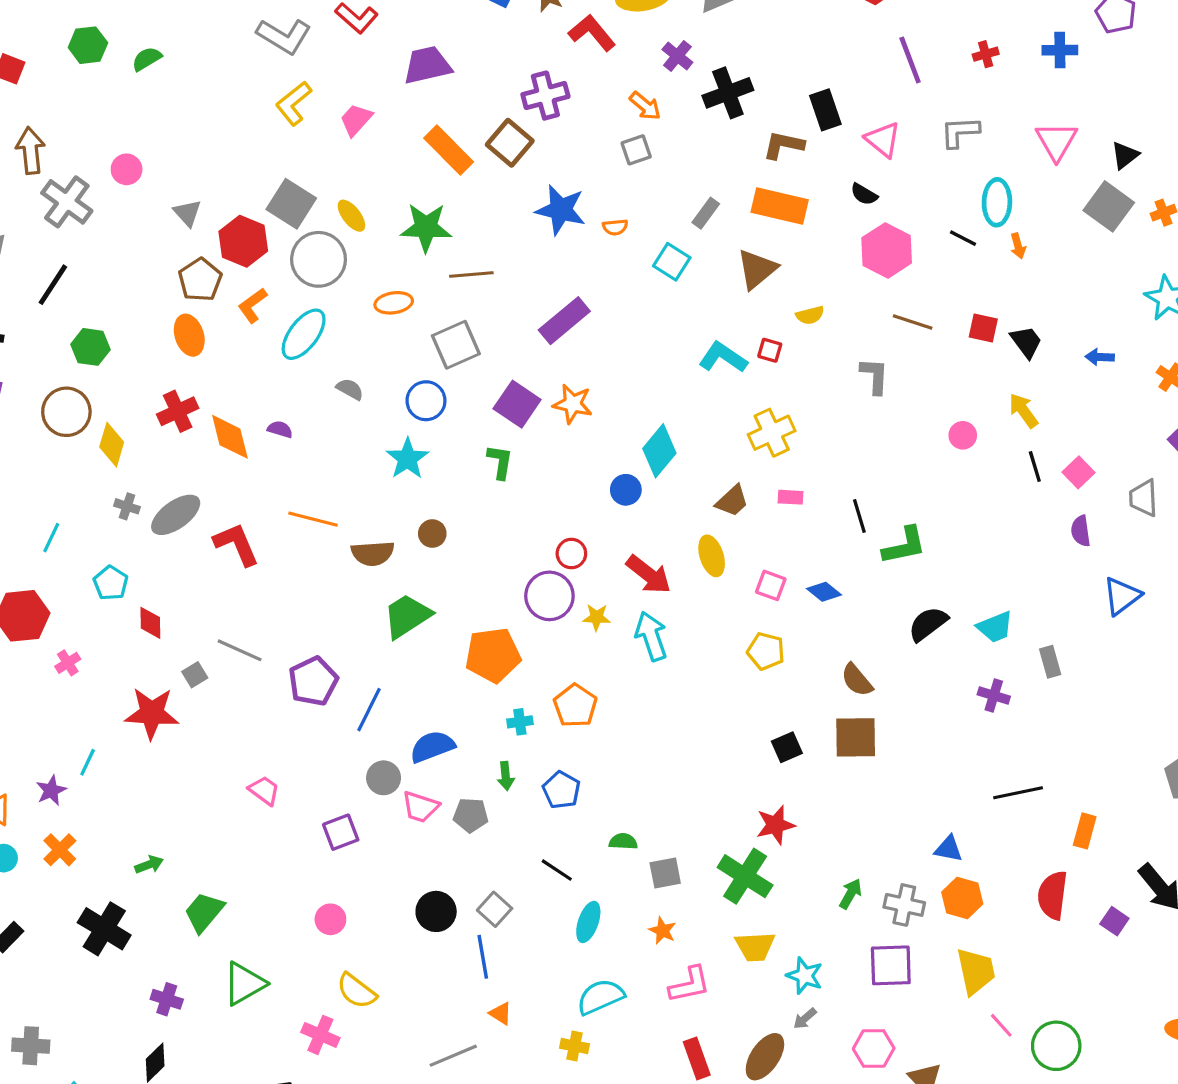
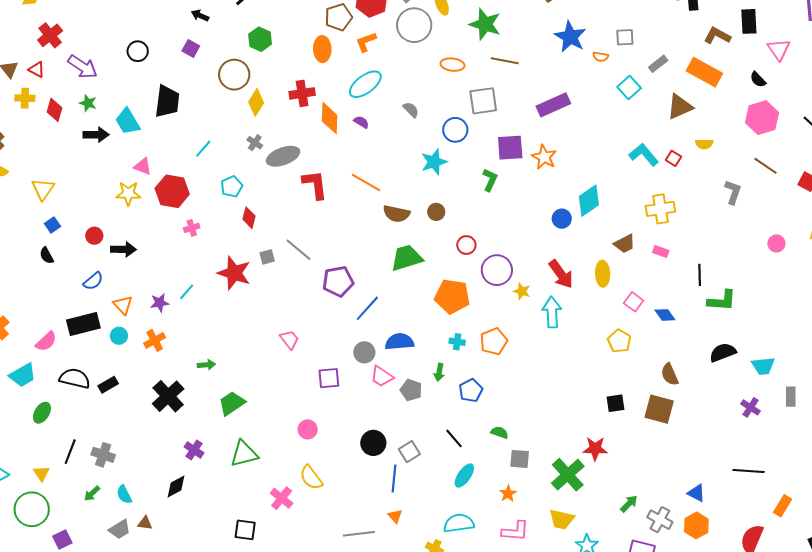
gray square: (636, 150) -> (625, 37), moved
cyan ellipse: (304, 334) -> (365, 84), moved
purple square: (517, 404) -> (510, 148), turned 36
red circle: (571, 554) -> (466, 245), moved

